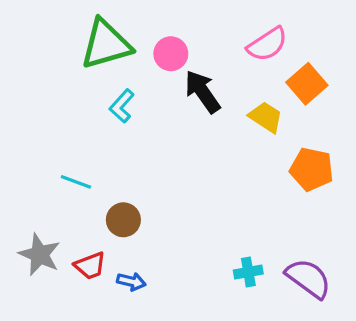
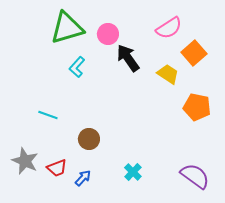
brown circle: (123, 220) -> (89, 139), moved
cyan cross: (248, 272) -> (133, 172), moved, turned -36
blue arrow: (131, 282) -> (83, 178), turned -60

